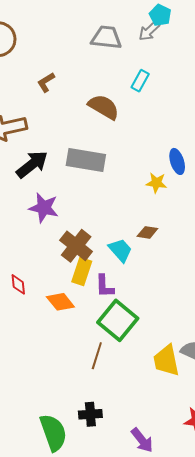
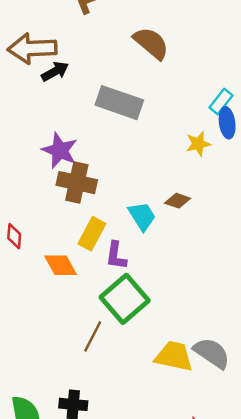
cyan rectangle: (140, 81) -> (221, 102), moved
black arrow: (32, 164) -> (55, 71), moved, size x0.7
yellow star: (156, 183) -> (198, 144), turned -30
brown cross: (76, 246) -> (77, 183), moved, turned -36
yellow trapezoid: (166, 361) -> (174, 356), turned 104

